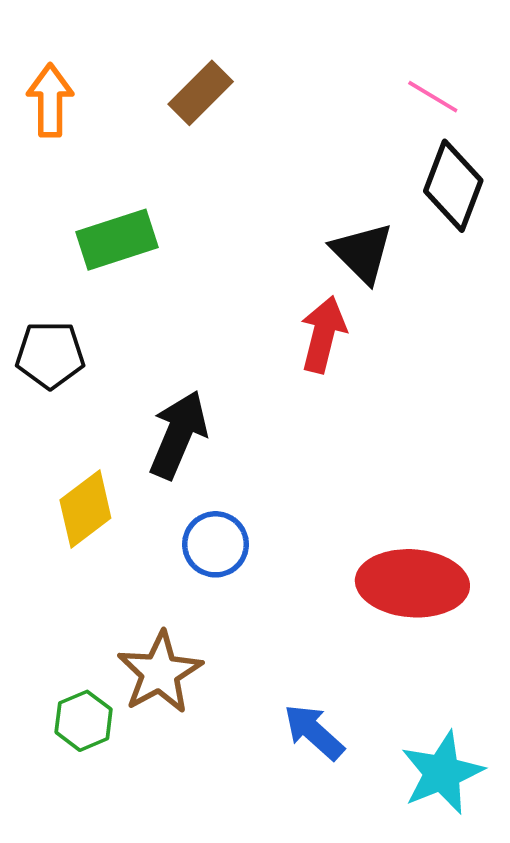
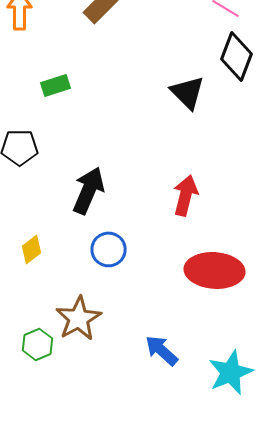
green rectangle: (117, 240) -> (56, 85), size x0.7
red arrow: (323, 334) -> (186, 195), moved
yellow diamond: (85, 509) -> (32, 249), moved, size x0.7

